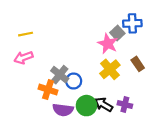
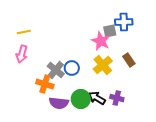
gray square: (117, 33) -> (110, 31), turned 32
pink arrow: (23, 58) -> (22, 54), turned -54
blue circle: (74, 81) -> (72, 68), moved

